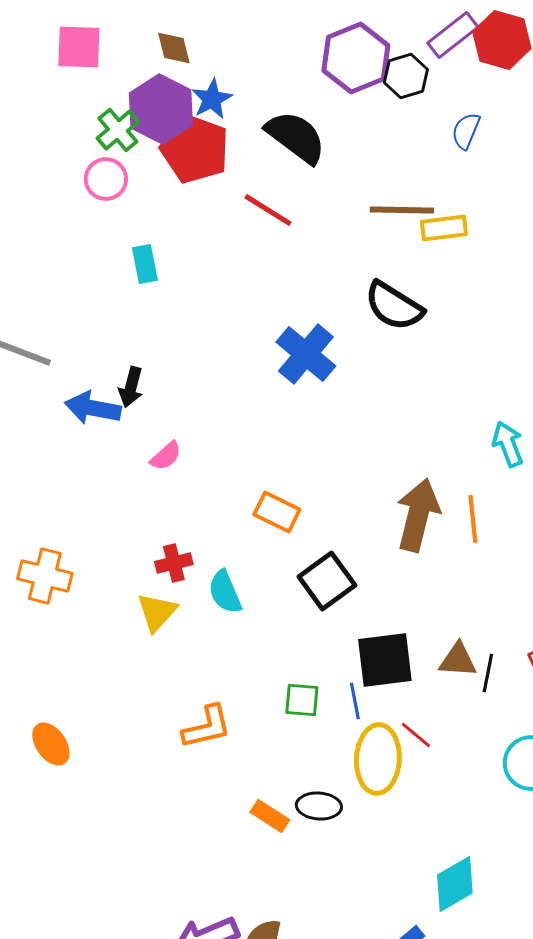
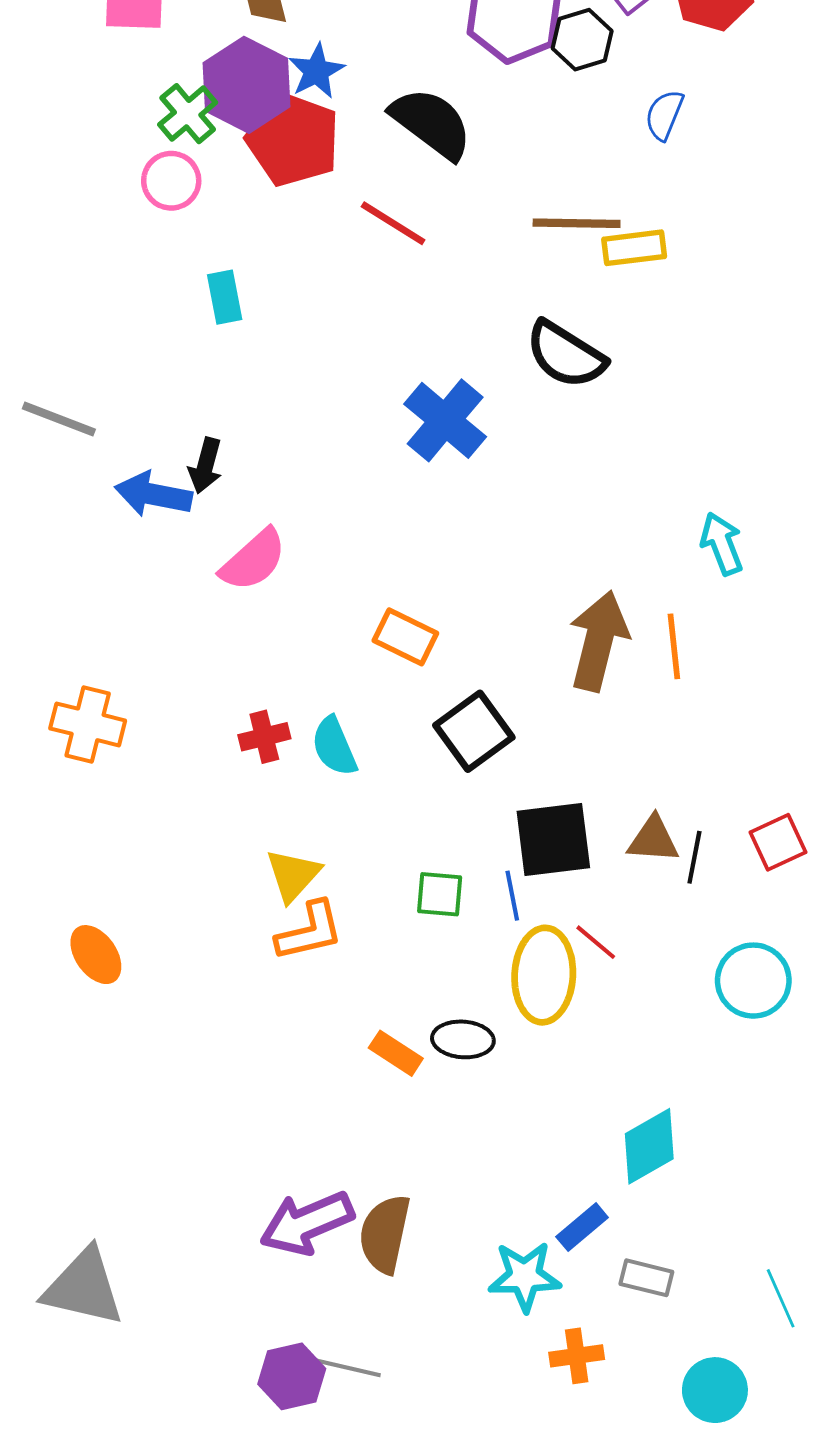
pink semicircle: (166, 456) -> (253, 560), size x1.6
red cross: (174, 563) -> (264, 737), moved
yellow triangle: (157, 612) -> (293, 875), moved

